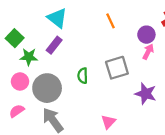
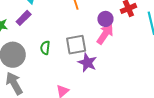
pink arrow: (148, 52) -> (105, 34), size x1.5
purple star: (146, 94) -> (87, 63), moved

